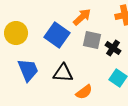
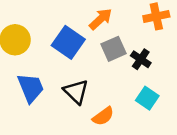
gray square: (92, 40) -> (114, 49), turned -36
black triangle: (63, 73) -> (76, 92), turned 40

